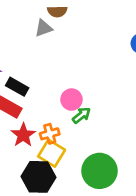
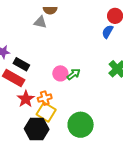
gray triangle: (44, 28) -> (40, 22), turned 32
green arrow: (81, 115) -> (74, 74), moved

